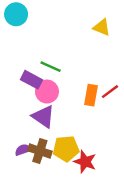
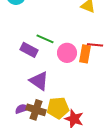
pink circle: (47, 92) -> (67, 53), moved
red line: (110, 92) -> (95, 45), moved, turned 42
orange rectangle: (91, 95) -> (85, 54), moved

